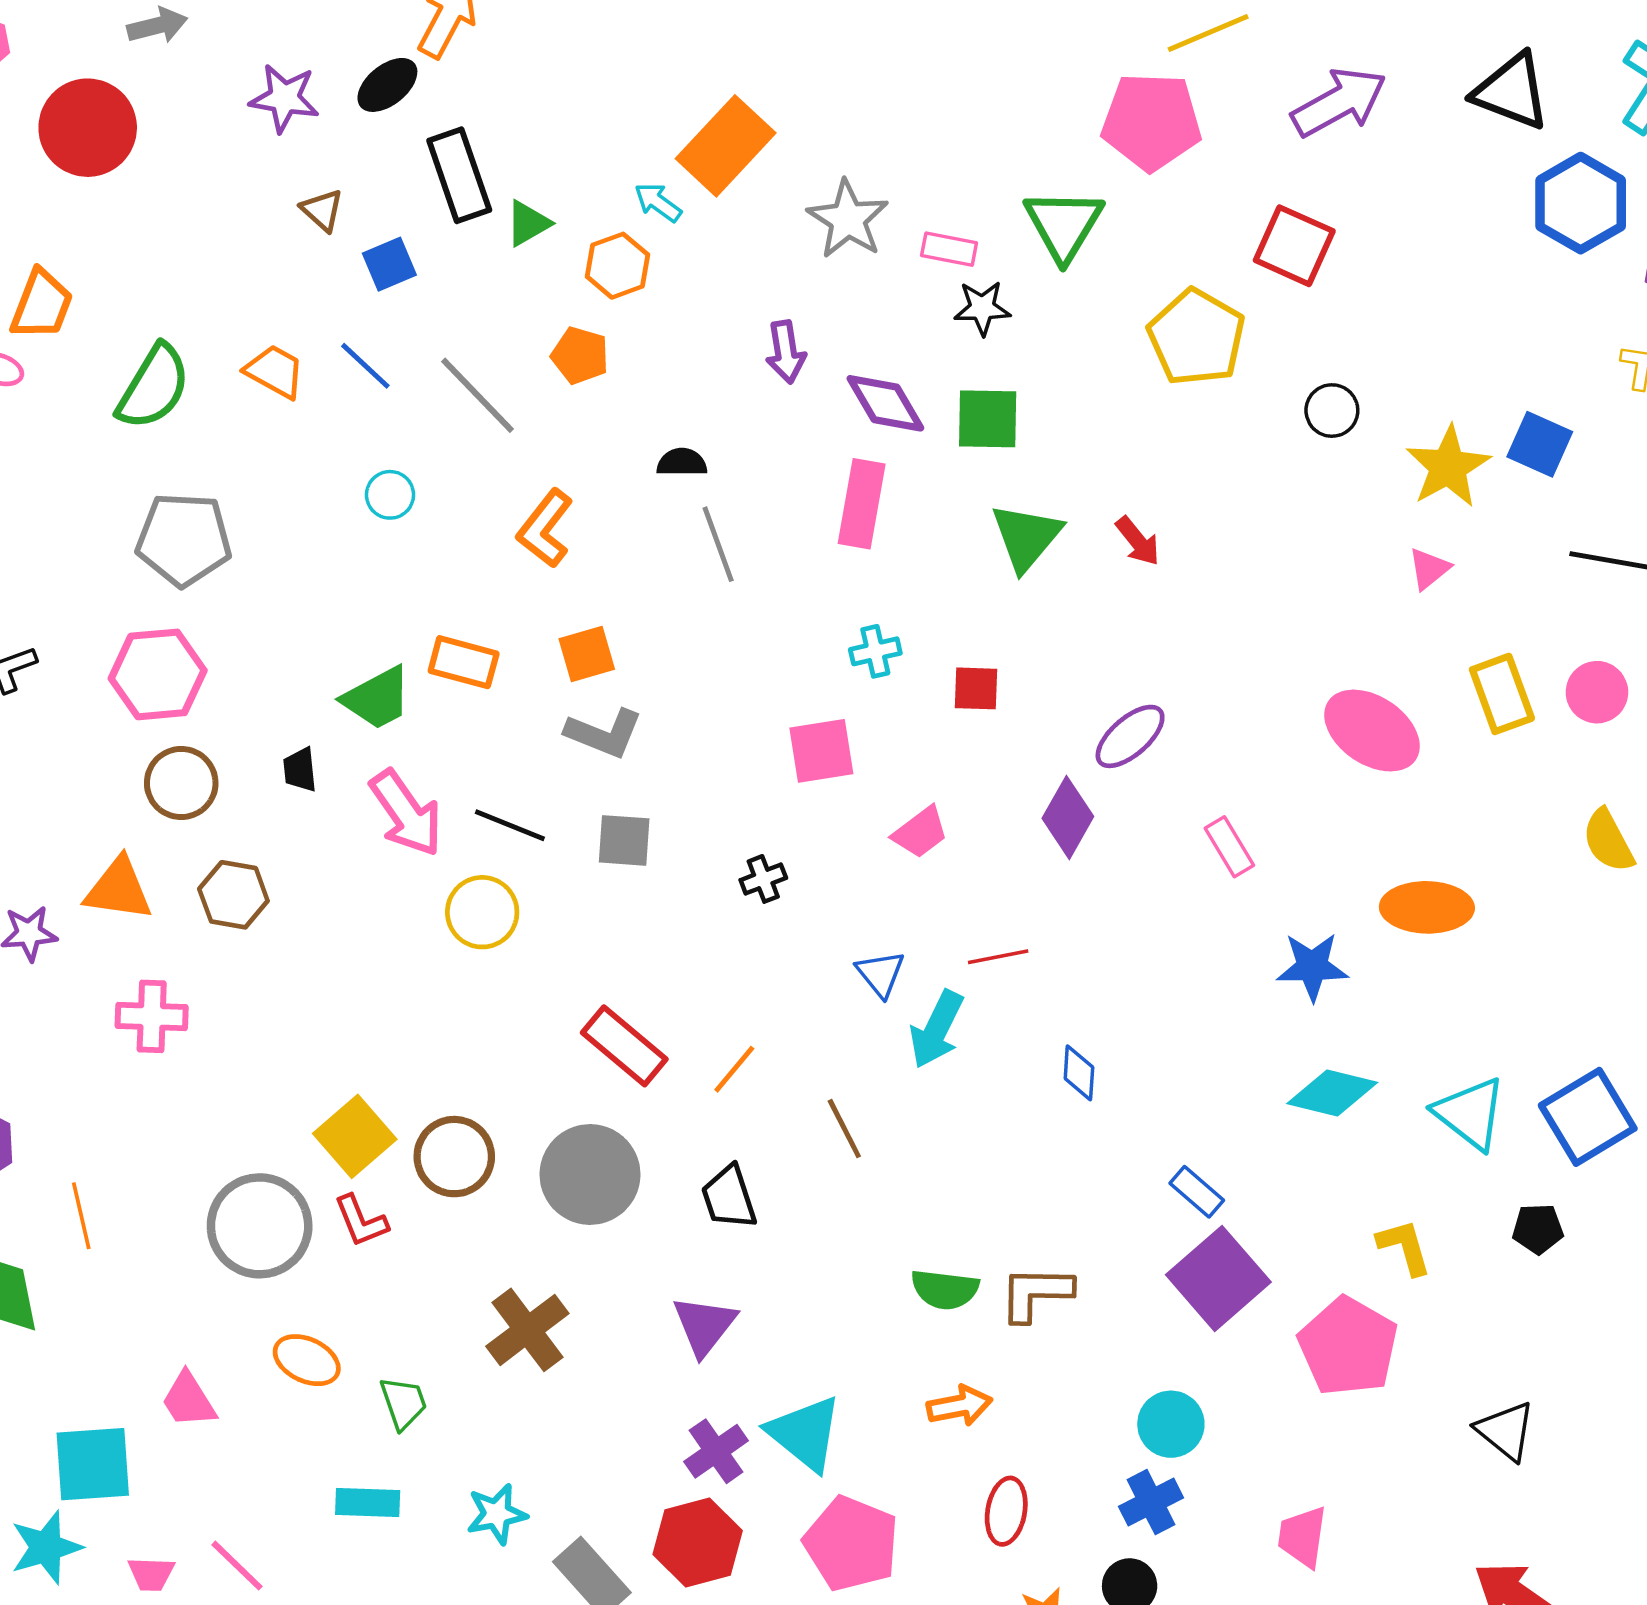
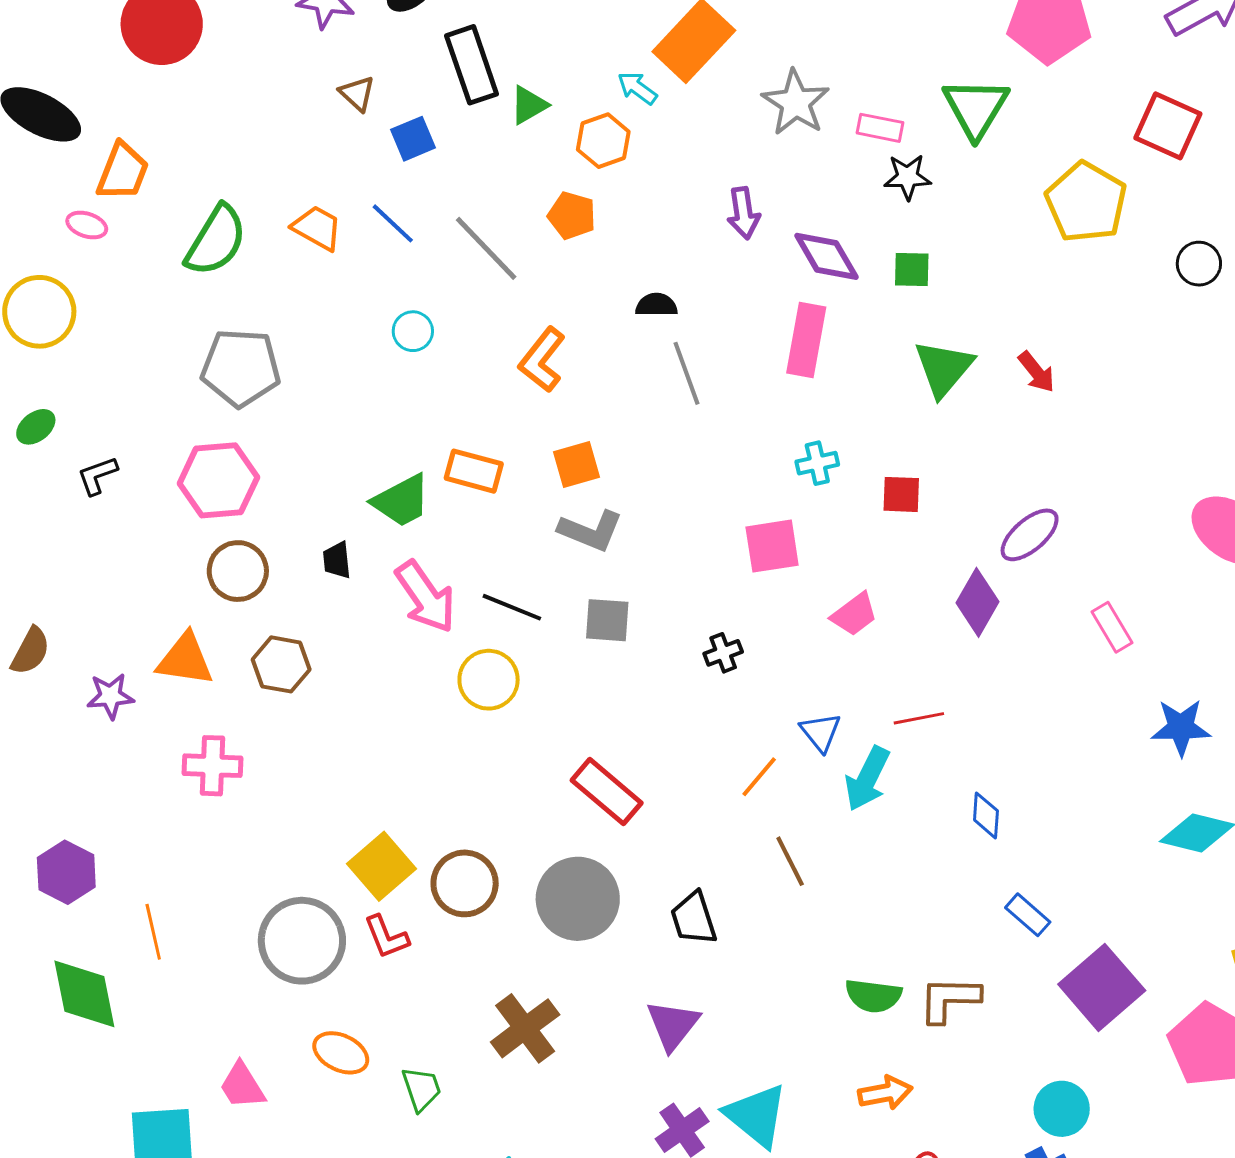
green square: (988, 419) -> (912, 270), size x0.7
orange line: (734, 1069) -> (759, 777), moved
blue rectangle: (1197, 1192) -> (1028, 915), moved

